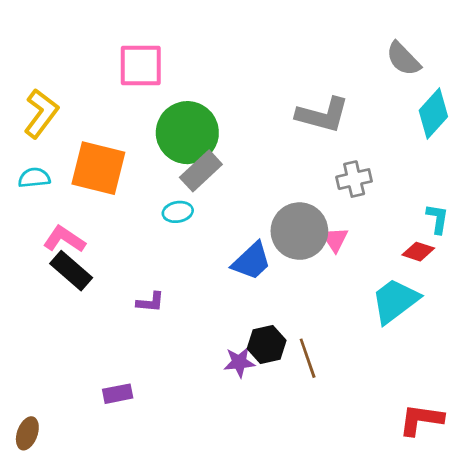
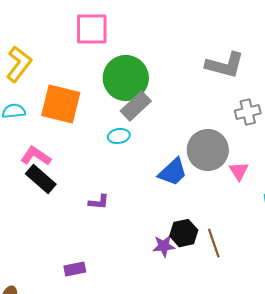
pink triangle: (335, 239) -> (239, 171), moved

